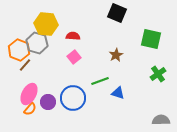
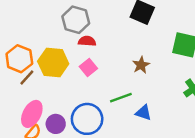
yellow hexagon: (46, 24) -> (53, 62), moved
gray hexagon: (37, 43) -> (76, 20), moved

